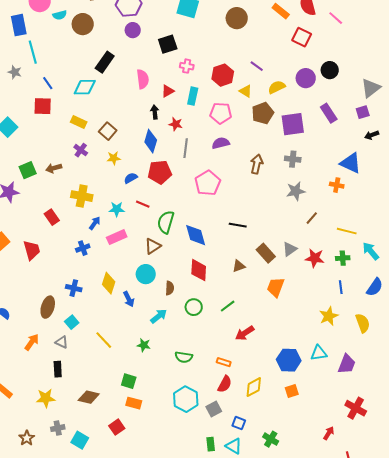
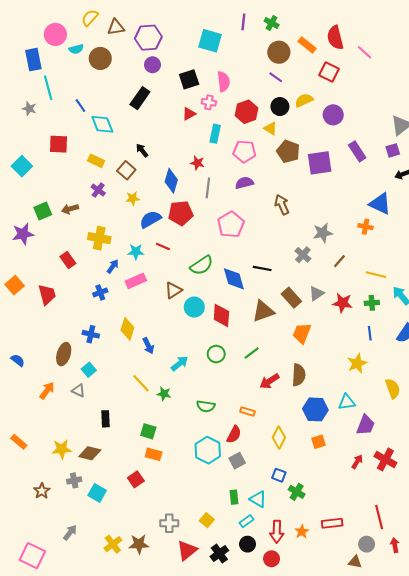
brown circle: (237, 18) -> (279, 52), moved
black rectangle: (105, 62) -> (140, 98), moved
purple line: (257, 66) -> (276, 77), moved
black circle: (330, 70) -> (280, 107), moved
pink semicircle: (143, 79) -> (223, 81), moved
blue line: (48, 83) -> (80, 105), moved
cyan diamond: (85, 87) -> (102, 124), turned 70
yellow semicircle: (277, 87) -> (304, 100), moved
red triangle: (168, 91) -> (189, 114), moved
black arrow: (155, 112) -> (142, 150), moved, turned -32
brown pentagon: (263, 113) -> (288, 151), turned -30
gray cross: (293, 159) -> (303, 255), moved, turned 35
brown arrow: (257, 164) -> (282, 205), turned -36
blue semicircle: (131, 178) -> (150, 219), size x1.5
green semicircle: (166, 222) -> (202, 265), moved, turned -140
blue diamond: (196, 235) -> (234, 279), moved
brown triangle: (239, 266) -> (263, 311), size x1.6
cyan circle: (146, 274) -> (194, 307), moved
brown semicircle: (170, 288) -> (299, 375), moved, size x1.5
yellow semicircle: (363, 323) -> (393, 389), moved
yellow line: (104, 340) -> (141, 383), moved
purple trapezoid: (347, 364) -> (366, 425), moved
black rectangle: (58, 369) -> (105, 419), moved
red semicircle: (225, 384) -> (234, 434), moved
yellow diamond: (254, 387) -> (279, 438), turned -35
brown diamond: (89, 397) -> (90, 453), moved
blue square: (239, 423) -> (279, 475), moved
red arrow: (329, 433) -> (357, 462), moved

